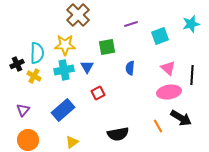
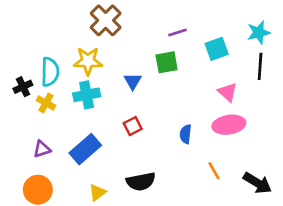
green square: (107, 47) -> (167, 62), moved
blue triangle: (87, 67) -> (133, 81), moved
blue semicircle: (130, 68) -> (186, 134), moved
black line: (192, 75) -> (260, 66), moved
purple triangle: (23, 110) -> (42, 149), moved, turned 32
black arrow: (181, 118) -> (257, 183), moved
black semicircle: (118, 134) -> (141, 182), moved

